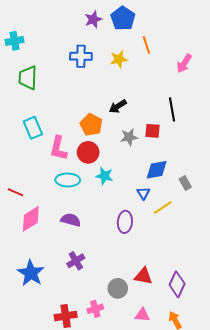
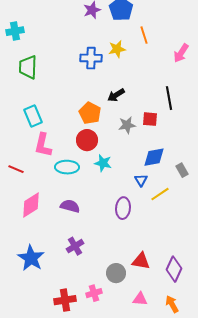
blue cross: (81, 56) -> (91, 58), moved
pink L-shape: (58, 148) -> (43, 145), moved
red line: (16, 192) -> (16, 169), moved

